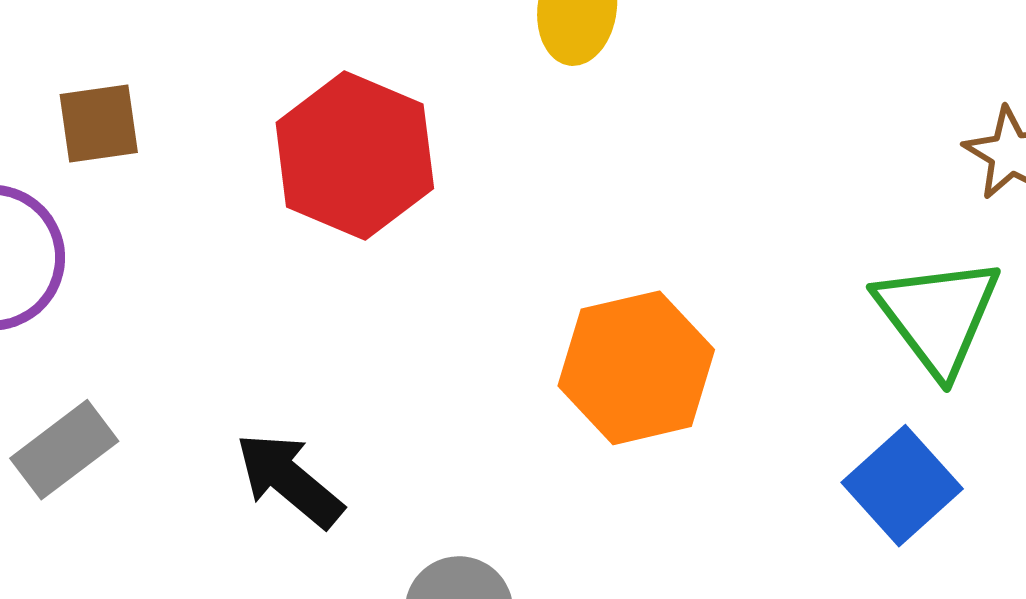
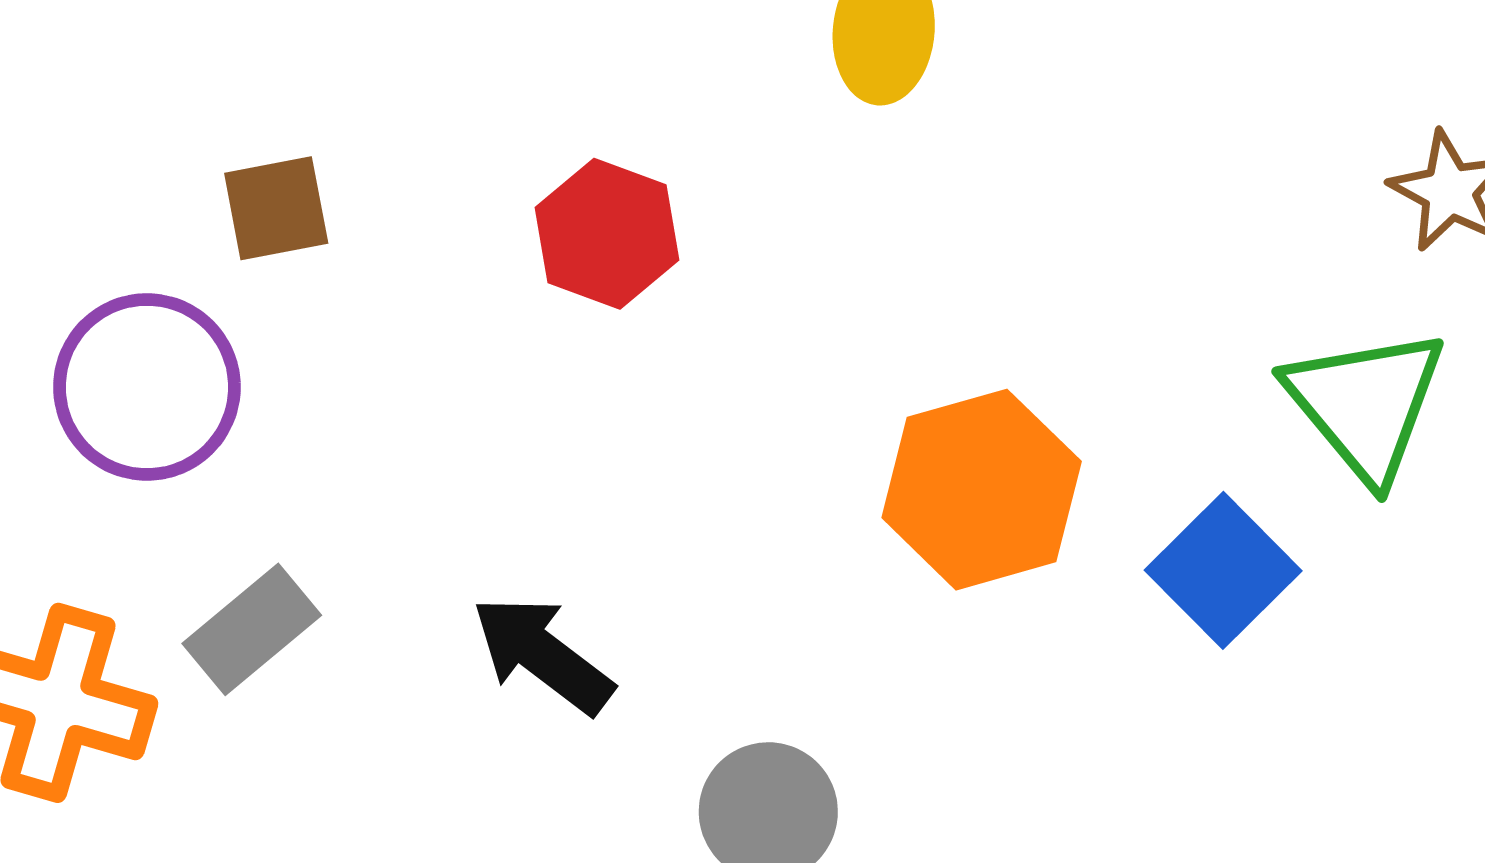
red hexagon: (355, 155) -> (607, 234), size x0.7
blue square: (902, 486) -> (1223, 570), moved

